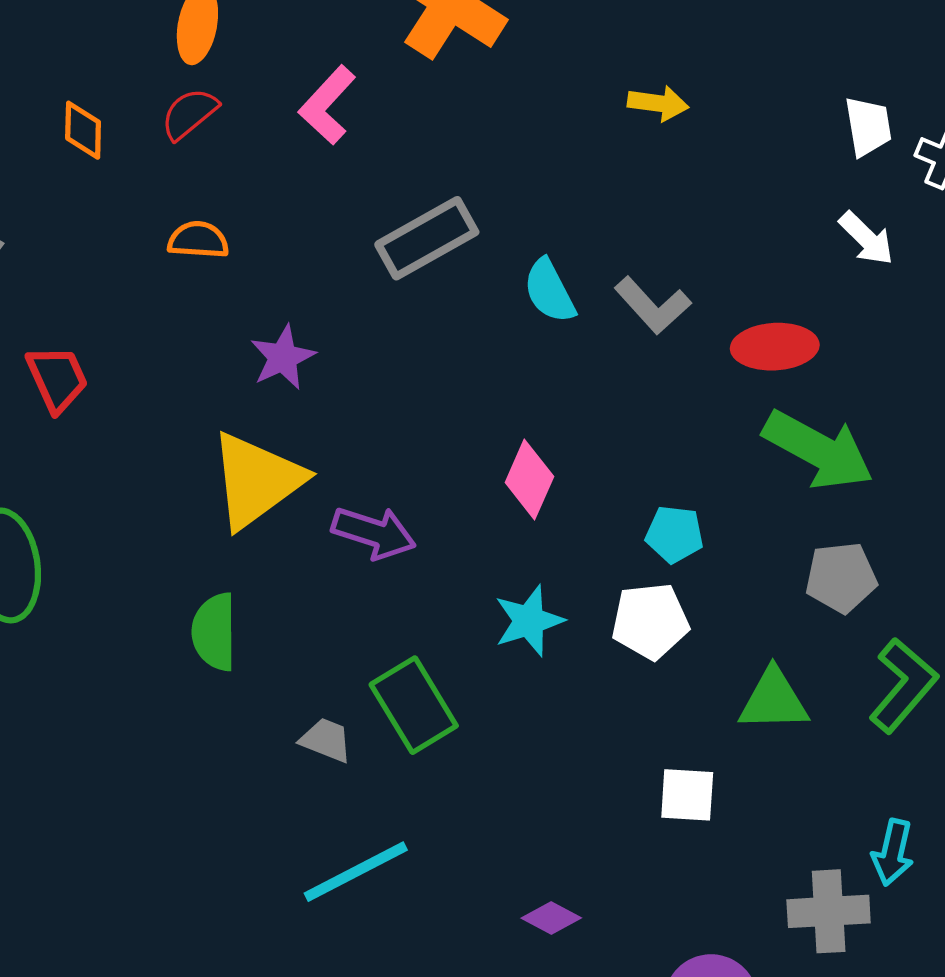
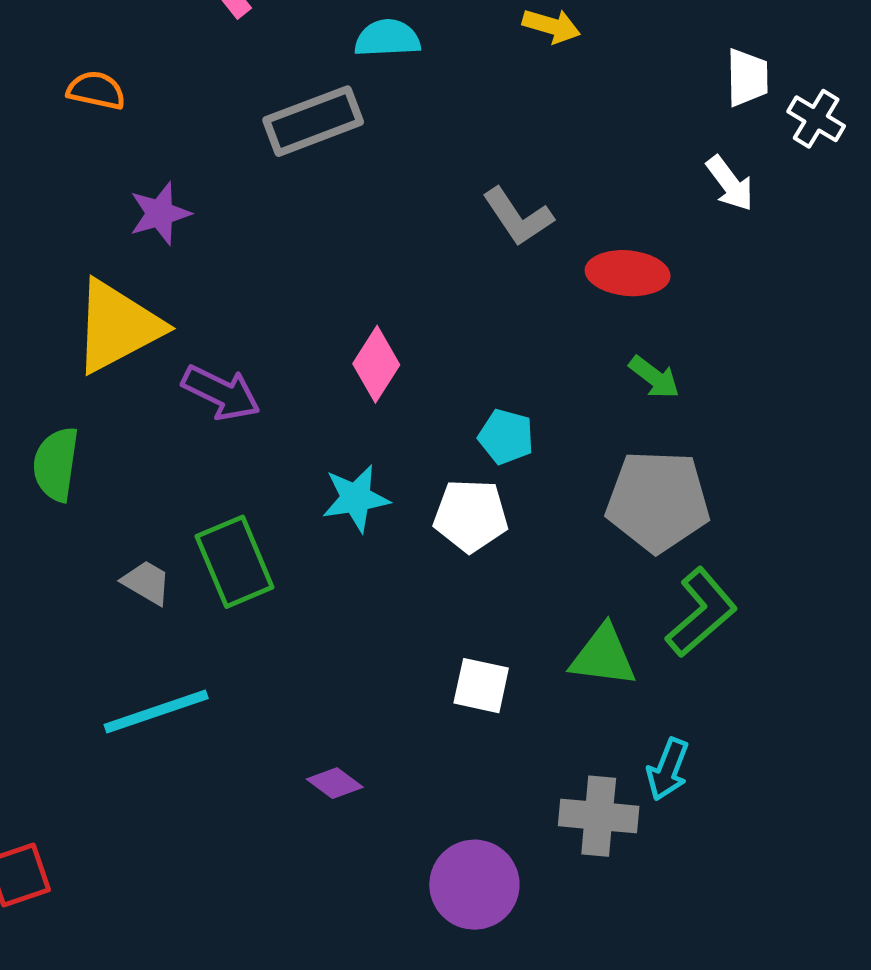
cyan semicircle: (549, 291) -> (387, 38), moved, turned 106
green arrow: (818, 450) -> (654, 377), size x0.5
gray pentagon: (841, 577) -> (658, 501), size x1.5
green triangle: (774, 700) -> (603, 656), moved

